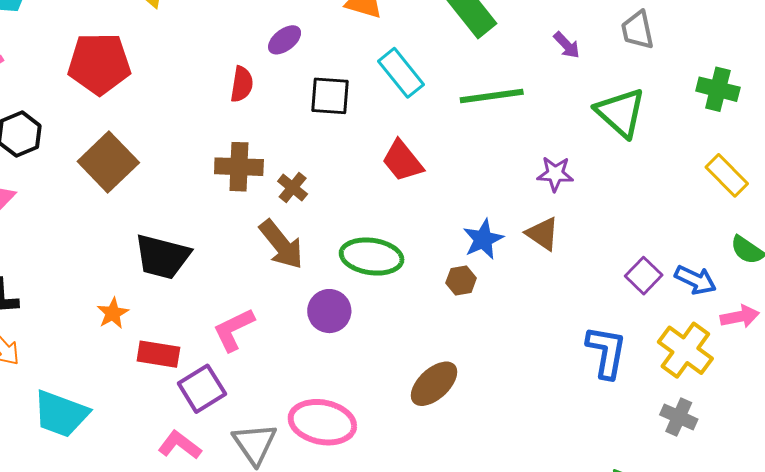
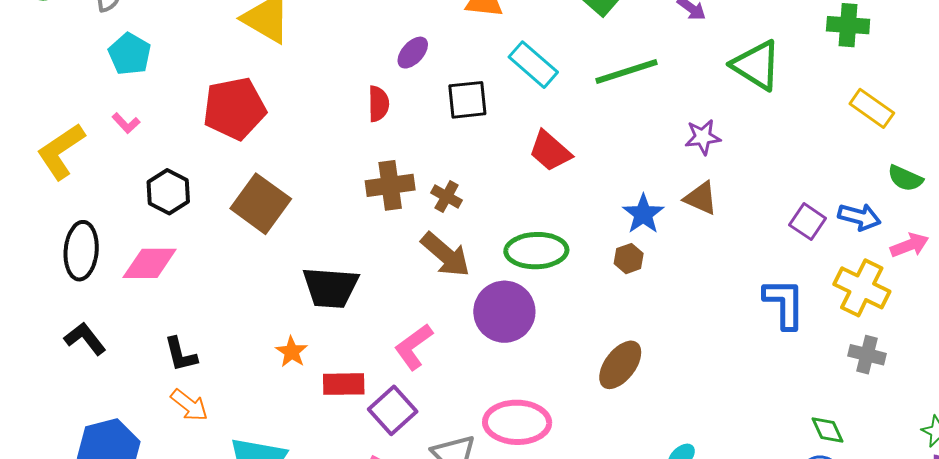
purple circle: (329, 311) -> (504, 312), size x1.4

